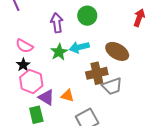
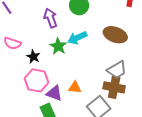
pink semicircle: (24, 46) -> (12, 43), moved
black star: (23, 65) -> (33, 57), moved
brown cross: (97, 73) -> (114, 87), moved, turned 35

